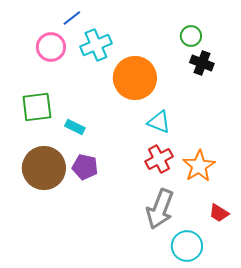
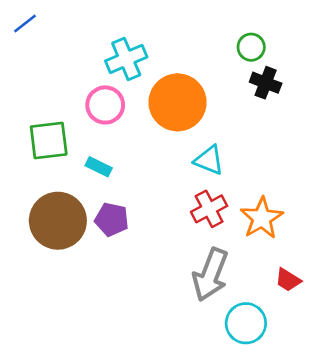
blue line: (72, 18) -> (25, 23), moved
pink circle: (51, 47) -> (105, 105), moved

